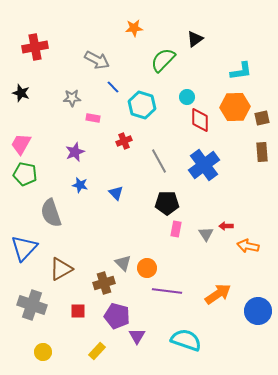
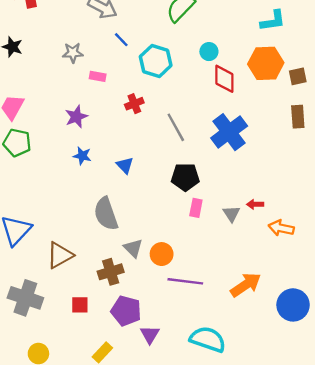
gray semicircle: (51, 213) -> (106, 214), moved

